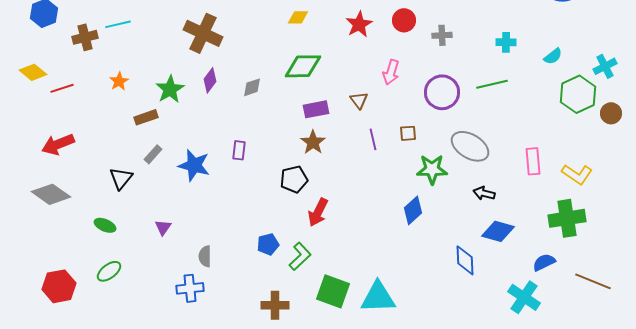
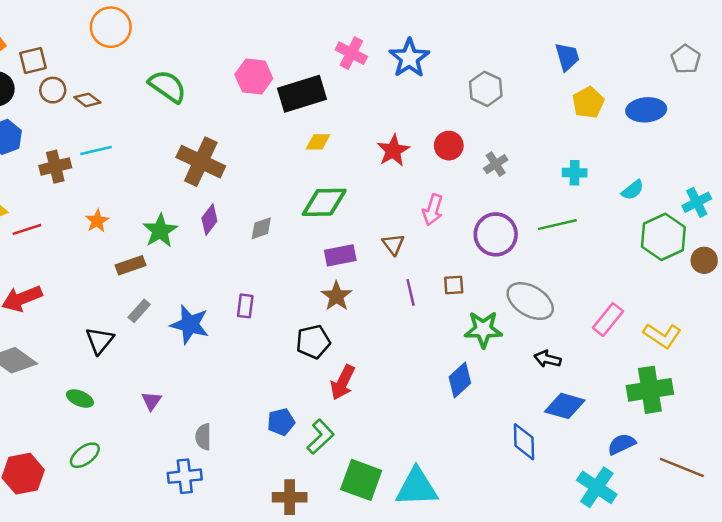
gray cross: (442, 35) -> (496, 164), turned -30
pink rectangle: (533, 161) -> (608, 320), turned 44

